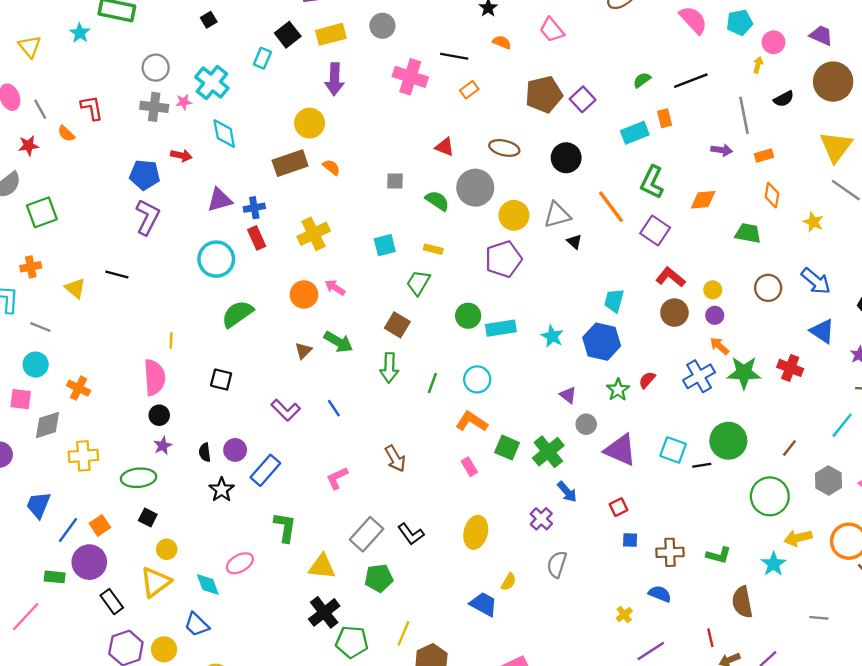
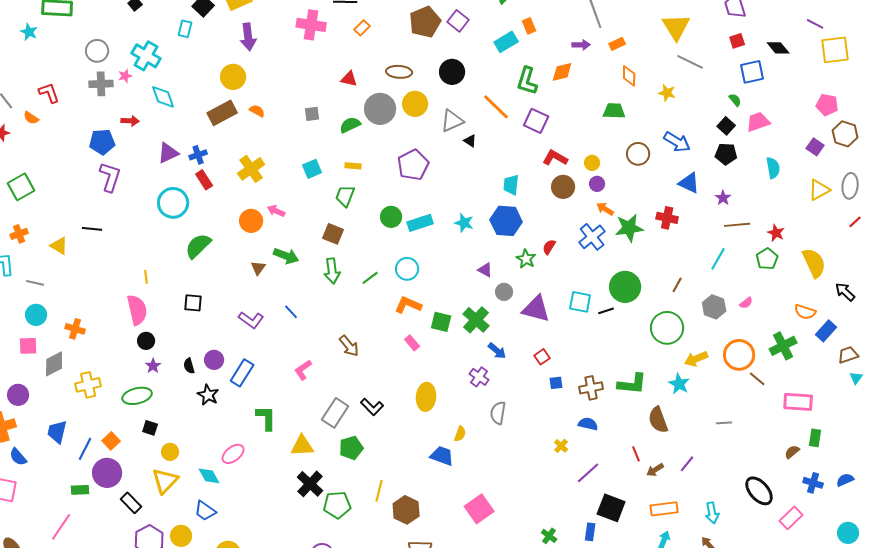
orange diamond: (703, 200) -> (562, 72), moved
green semicircle: (437, 201) -> (350, 125), turned -50
yellow circle: (514, 215) -> (415, 104), moved
green line: (432, 383) -> (370, 278), turned 42
green L-shape: (719, 555) -> (632, 384), size x1.4

